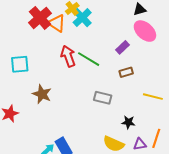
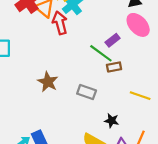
red arrow: (68, 56) -> (60, 23), moved
green line: (89, 59) -> (101, 53), moved
brown star: (42, 94) -> (48, 82), moved

